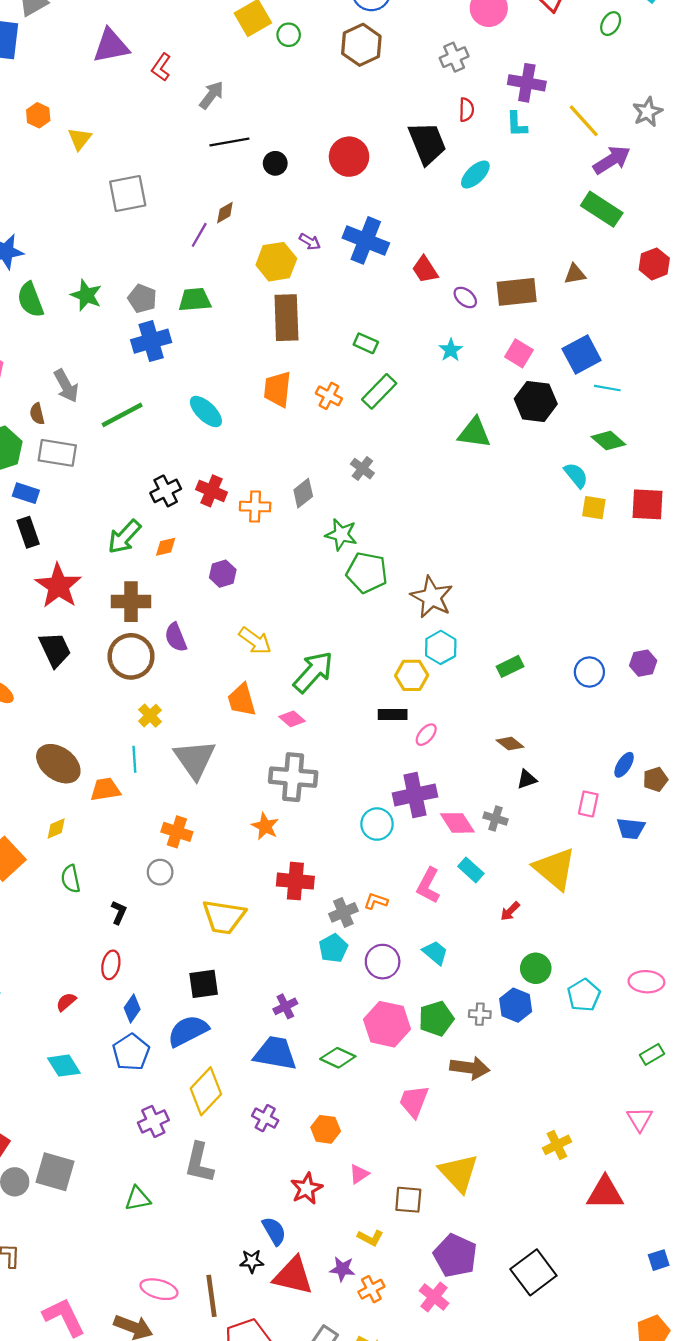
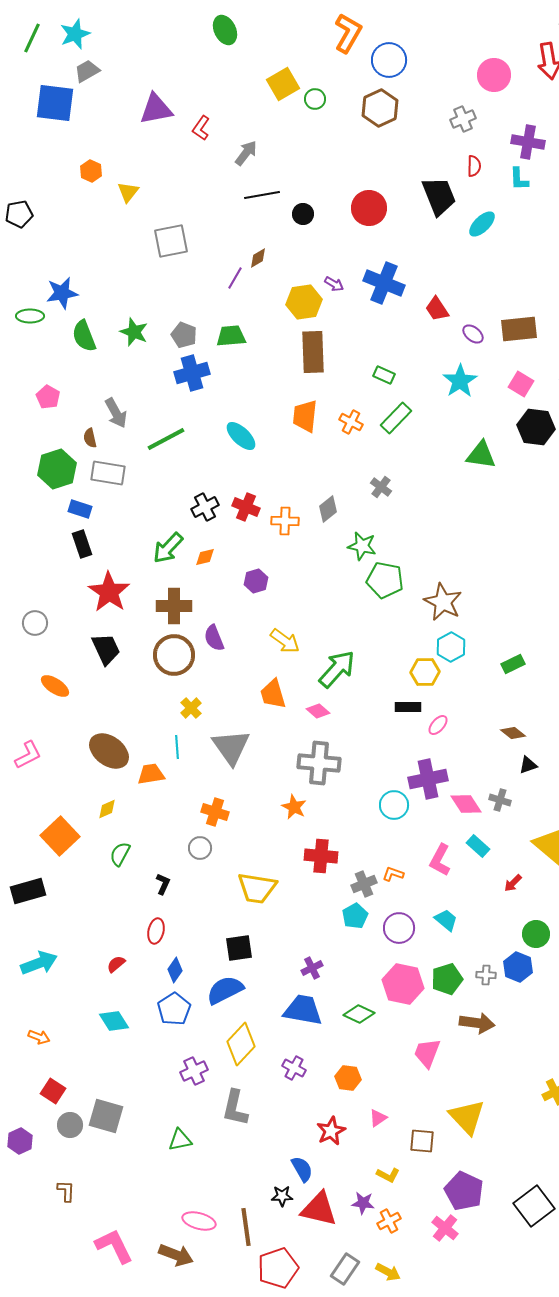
cyan star: (451, 350) -> (460, 381), size x1.6
green semicircle: (71, 879) -> (120, 854), turned 40

